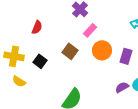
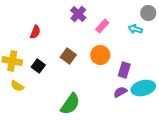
pink rectangle: (90, 30) -> (102, 26), moved
purple rectangle: (126, 56) -> (124, 70), moved

